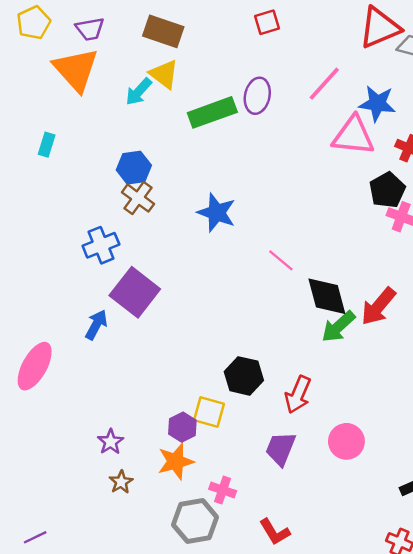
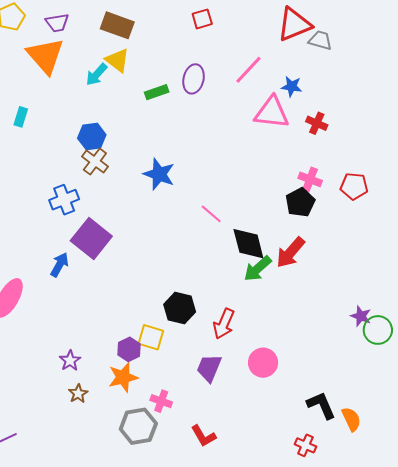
blue star: (377, 103) -> (292, 86), size x0.7
green rectangle: (212, 112) -> (157, 92), size x0.6
black pentagon: (387, 190) -> (300, 202), moved

